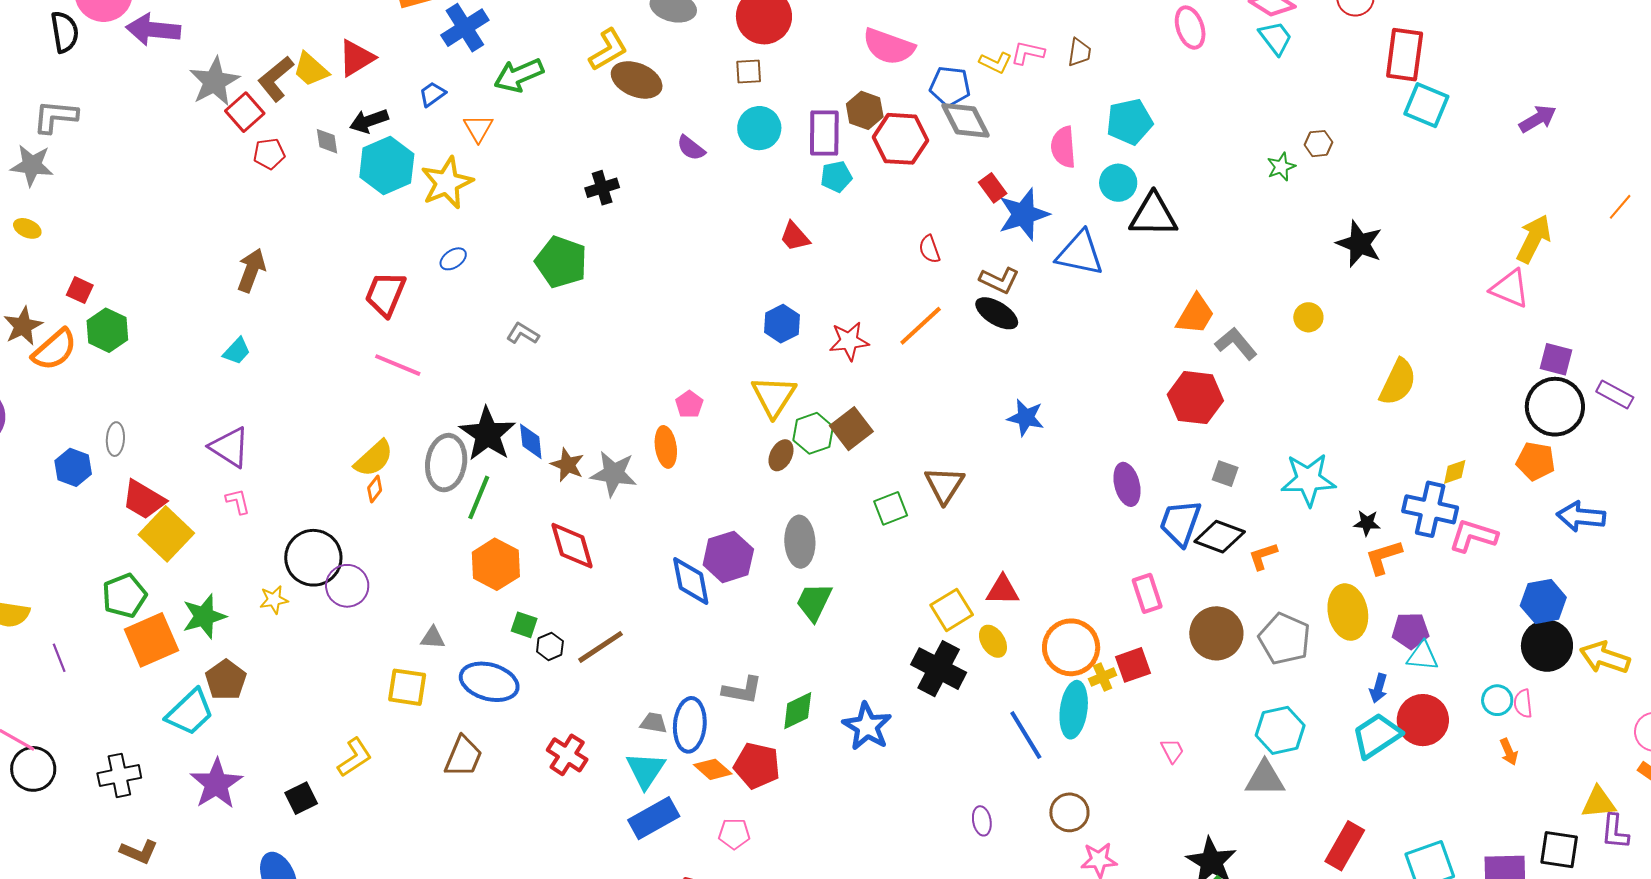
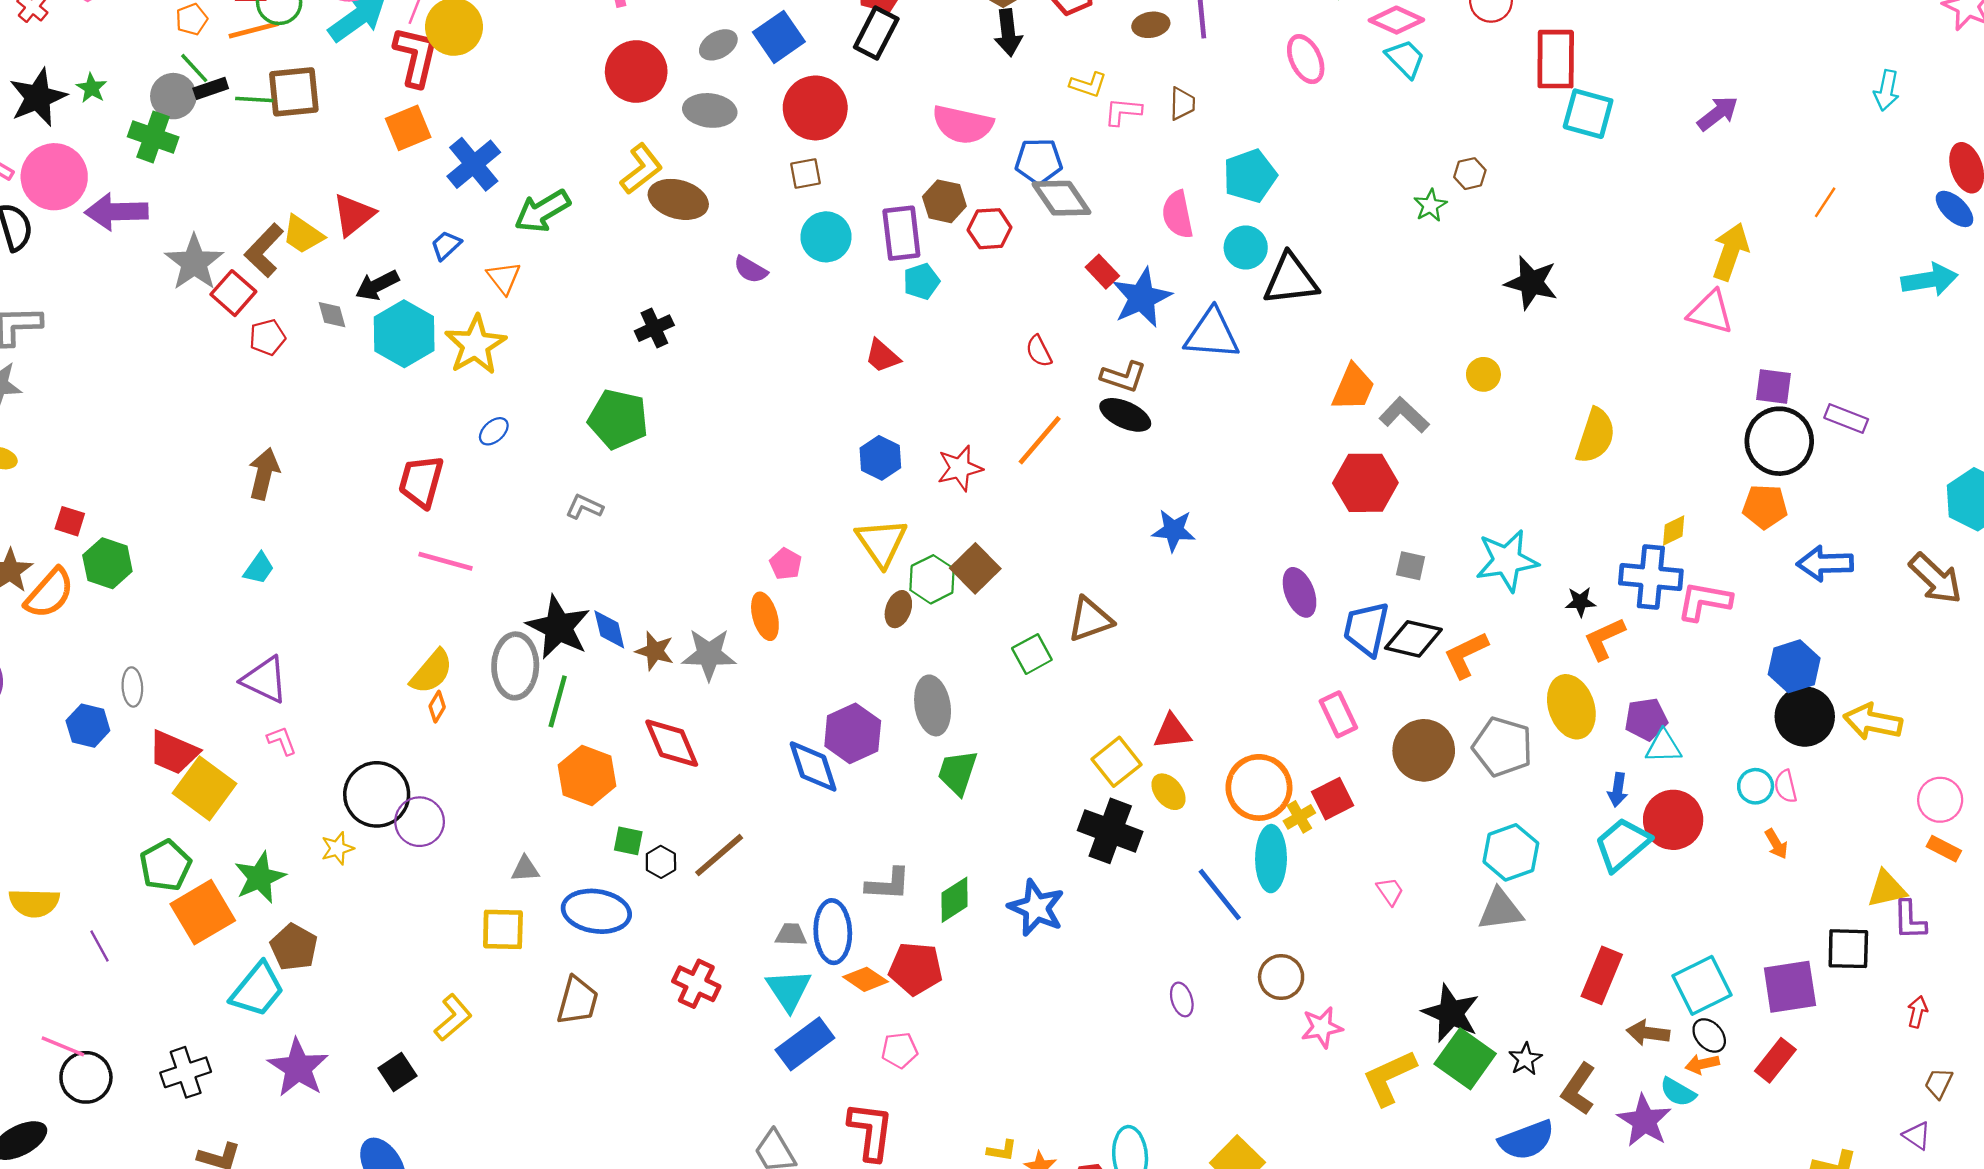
yellow L-shape: (996, 63) -> (1088, 85), moved
red hexagon: (900, 139) -> (990, 229), size x0.7
brown triangle: (944, 485) -> (1090, 619), turned 45
orange L-shape: (1263, 556) -> (1466, 655), size x1.4

